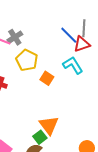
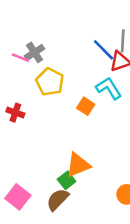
orange square: (47, 78) -> (86, 106), moved
orange triangle: (49, 125) -> (78, 165), turned 45

